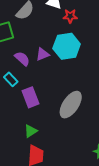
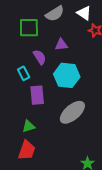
cyan hexagon: (67, 46) -> (67, 75), moved
purple triangle: (43, 54) -> (61, 45), moved

